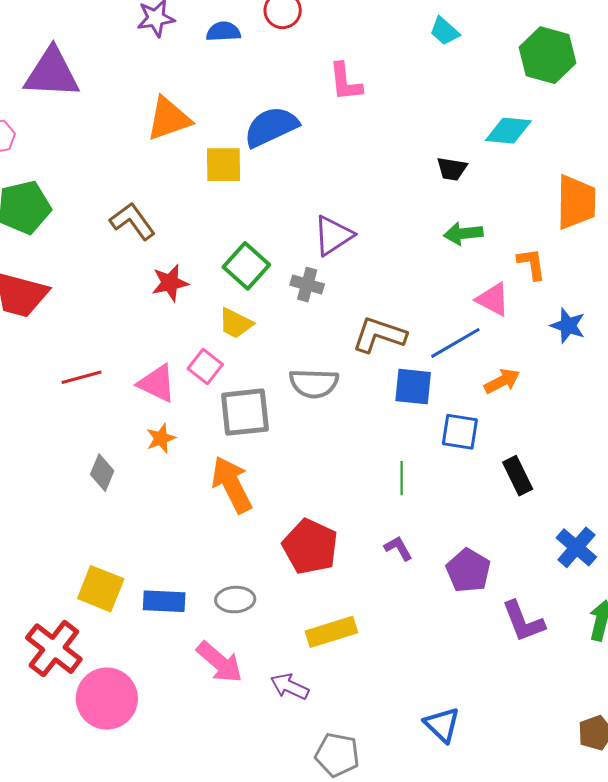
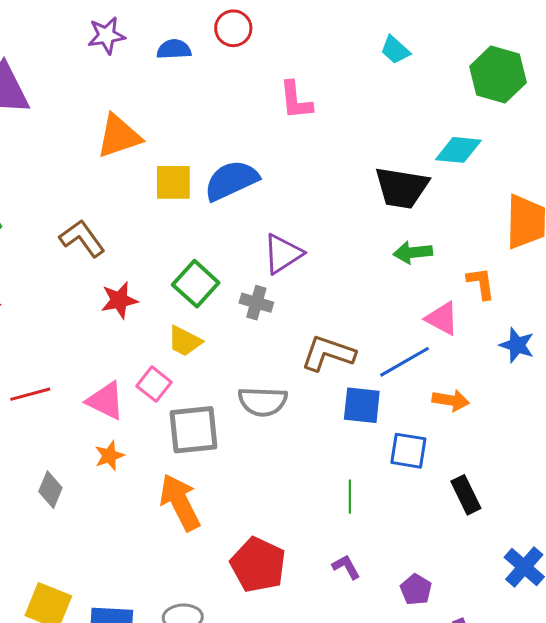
blue semicircle: (271, 127) -> (231, 180), moved
black trapezoid: (452, 169) -> (402, 188), size x1.8
orange arrow: (502, 381) -> (451, 400), turned 36
purple pentagon: (468, 571) -> (416, 590), size x0.7

